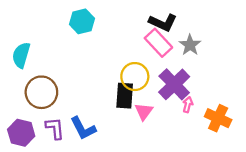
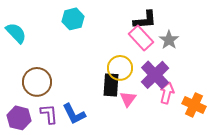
black L-shape: (163, 23) -> (145, 20), turned -30
cyan semicircle: (21, 55) -> (16, 33), moved, turned 120
pink arrow: (188, 105) -> (167, 93), size x1.5

